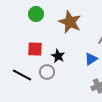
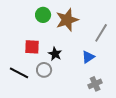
green circle: (36, 14) -> (43, 15), moved
brown star: (70, 22) -> (67, 20), turned 30

